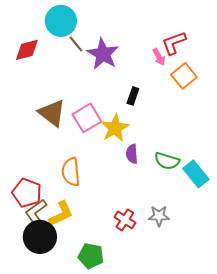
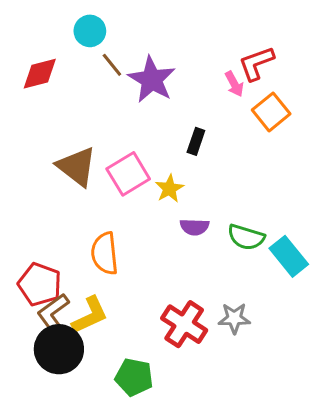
cyan circle: (61, 21) -> (90, 31), size x0.7
yellow star: (115, 128) -> (169, 189), size x0.7
purple semicircle: (132, 154) -> (194, 227), turned -84
red cross: (125, 220) -> (184, 324), size x1.4

